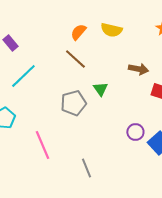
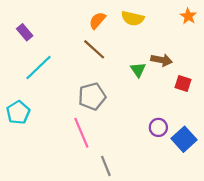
green triangle: (100, 89) -> (138, 70), moved
pink line: (42, 145) -> (81, 133), moved

